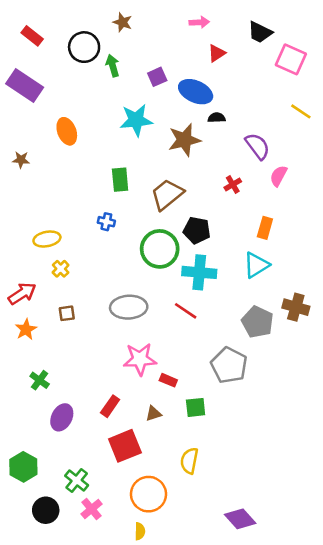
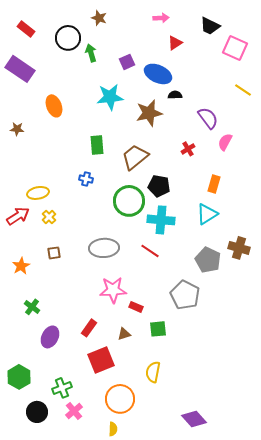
red arrow: (22, 294) -> (18, 216), moved
green cross: (77, 481) -> (62, 388), turned 30

